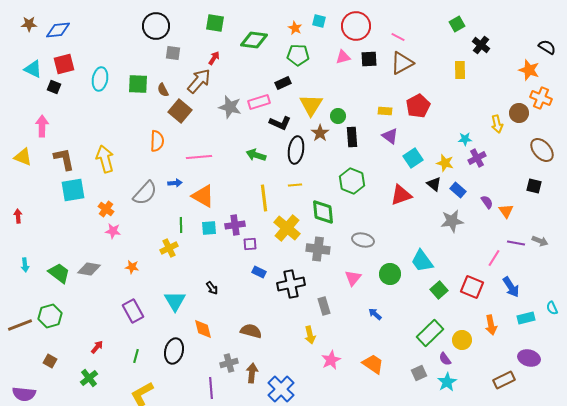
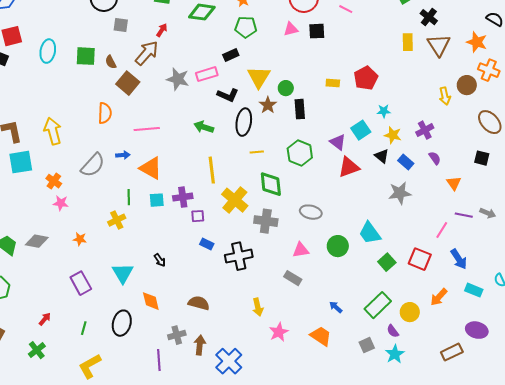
brown triangle: (402, 63) -> (439, 45), moved, turned -35
purple triangle: (390, 136) -> (338, 142), moved
cyan star: (465, 139) -> (384, 111), moved
yellow line: (295, 185) -> (257, 152), moved
purple semicircle: (487, 202) -> (435, 158), moved
pink triangle: (353, 278) -> (301, 250), turned 42
gray rectangle: (324, 306) -> (293, 278), moved, turned -42
blue arrow: (375, 314) -> (336, 307), moved
cyan rectangle: (526, 318) -> (474, 290), turned 36
orange arrow: (491, 325) -> (439, 297), turned 54

